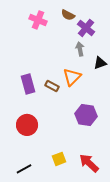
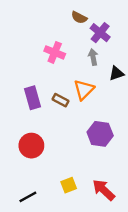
pink cross: (38, 20) -> (55, 52), moved

